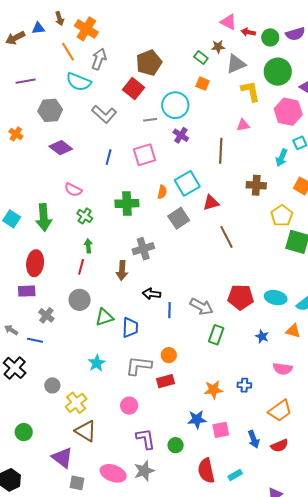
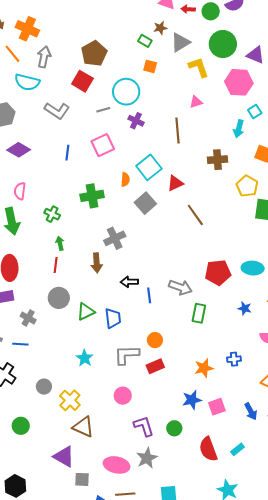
pink semicircle: (73, 190) -> (20, 191), moved, turned 78
green circle: (24, 432) -> (21, 426), moved

